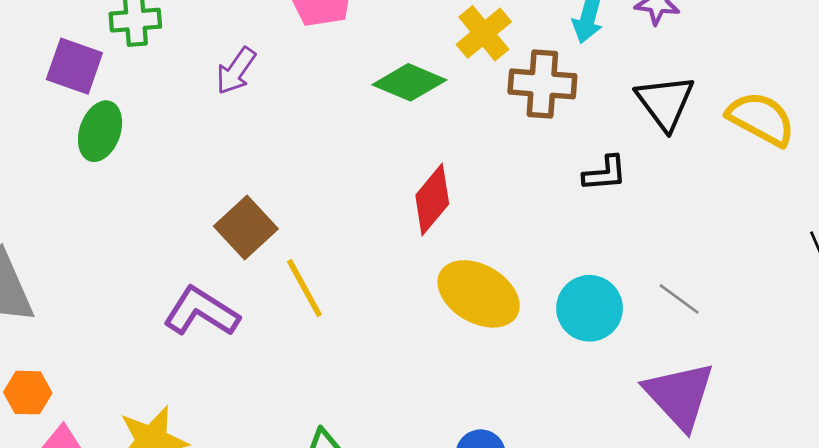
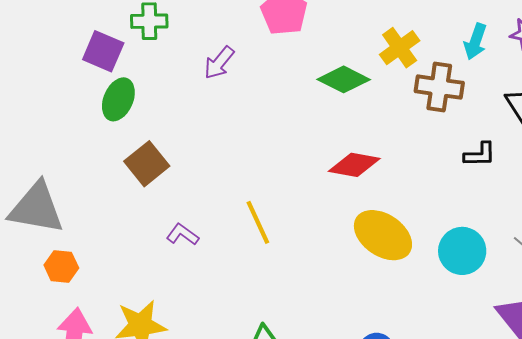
red diamond: (432, 200) -> (354, 165), turned 57
brown square: (246, 228) -> (147, 164), moved
purple L-shape: (201, 312) -> (182, 234), size x0.6
orange hexagon: (28, 393) -> (61, 267), moved

